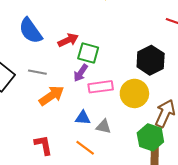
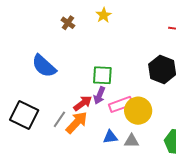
red arrow: (68, 40) -> (83, 103), moved
gray line: (37, 72) -> (59, 119), moved, turned -54
yellow circle: (134, 93) -> (138, 111), moved

